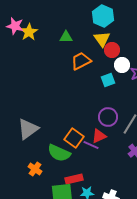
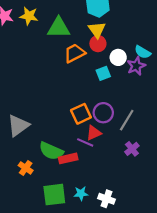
yellow star: (29, 32) -> (29, 16), moved, turned -30
green triangle: (66, 37) -> (59, 28), size x1.6
red circle: (112, 50) -> (98, 44), moved
orange square: (74, 138) -> (81, 114), moved, turned 30
red rectangle: (74, 179) -> (68, 158), moved

